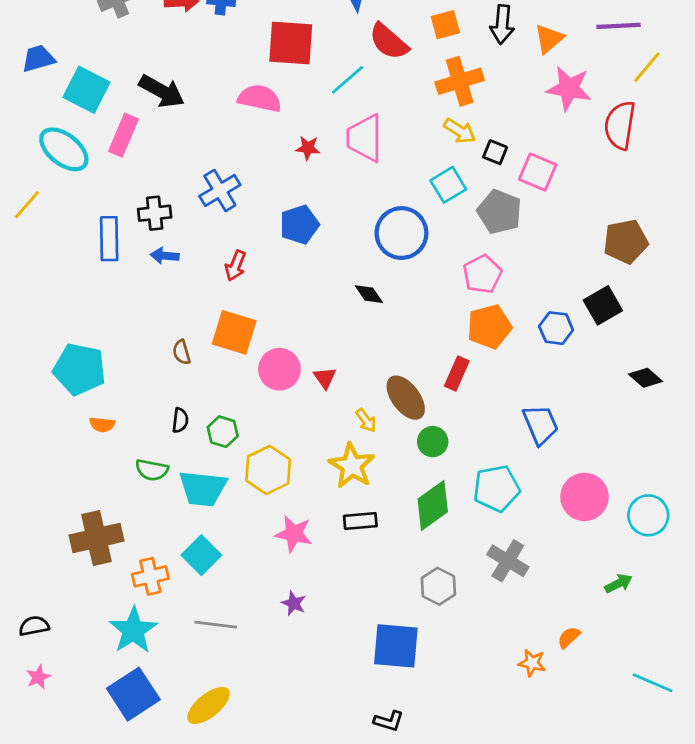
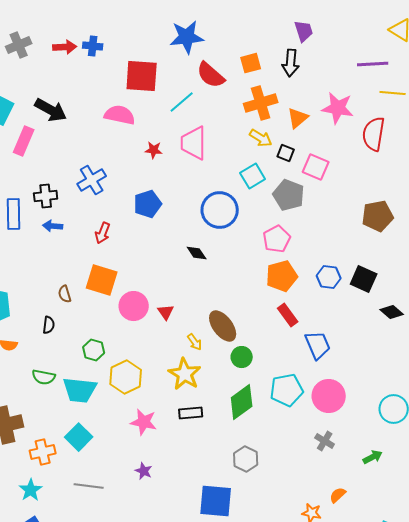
orange triangle: (549, 39) -> (298, 118), moved
yellow line: (647, 67) -> (393, 93), turned 55
black square: (603, 305) -> (364, 279), moved, turned -36
red rectangle: (457, 373) -> (288, 315), moved, turned -60
black semicircle: (180, 420) -> (49, 325), moved
pink circle: (584, 497) -> (329, 396), moved
gray cross: (508, 561) -> (325, 441), moved, size x0.7
cyan star: (133, 630) -> (31, 490), size x0.7

